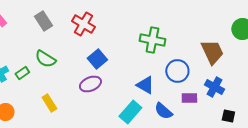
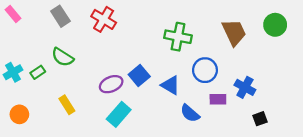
brown trapezoid: (212, 52) -> (234, 32), moved
blue square: (97, 59) -> (139, 76), moved
cyan rectangle: (130, 112) -> (119, 114), moved
black square: (228, 116) -> (260, 119), turned -32

